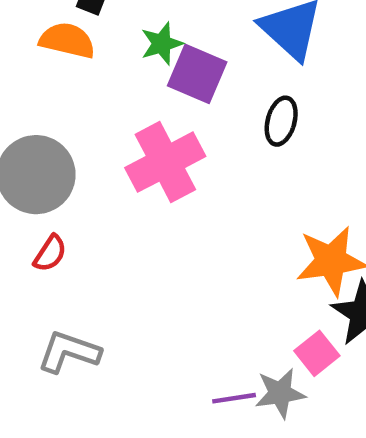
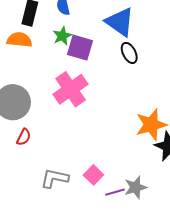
black ellipse: (281, 121) -> (129, 53), moved, turned -35
gray L-shape: (69, 352) -> (55, 178), moved
pink square: (317, 353) -> (93, 175), moved

